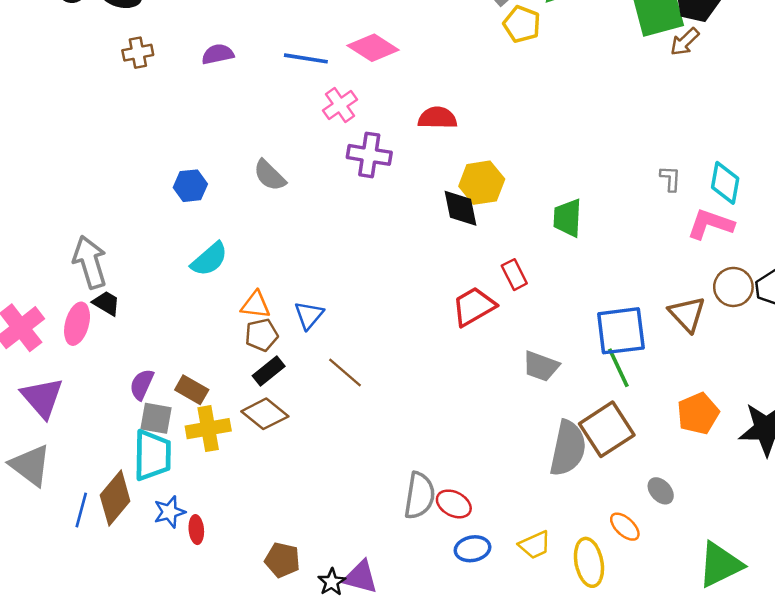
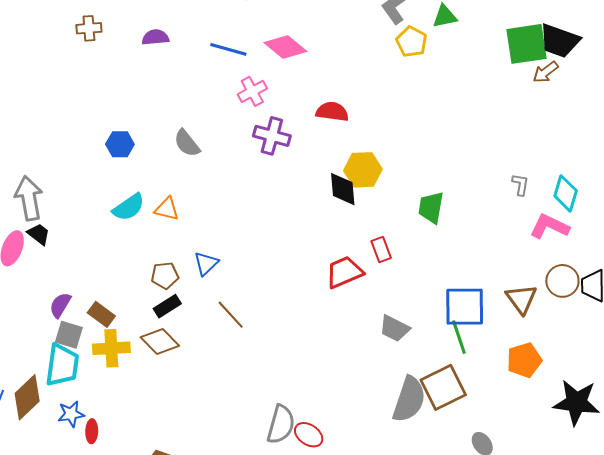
orange triangle: (255, 305) -> (167, 209), moved
orange pentagon: (698, 413) -> (524, 360), moved

